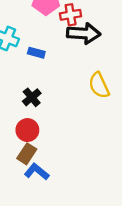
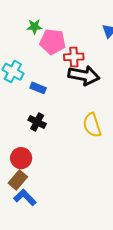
black cross: (32, 97) -> (37, 122), moved, turned -30

